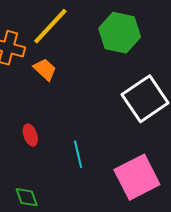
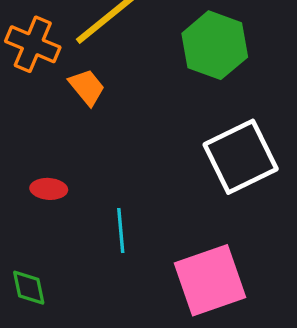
red ellipse: (30, 135) -> (49, 189), turned -75

